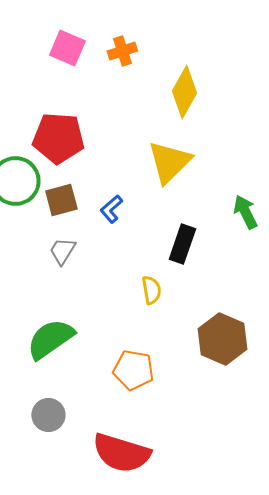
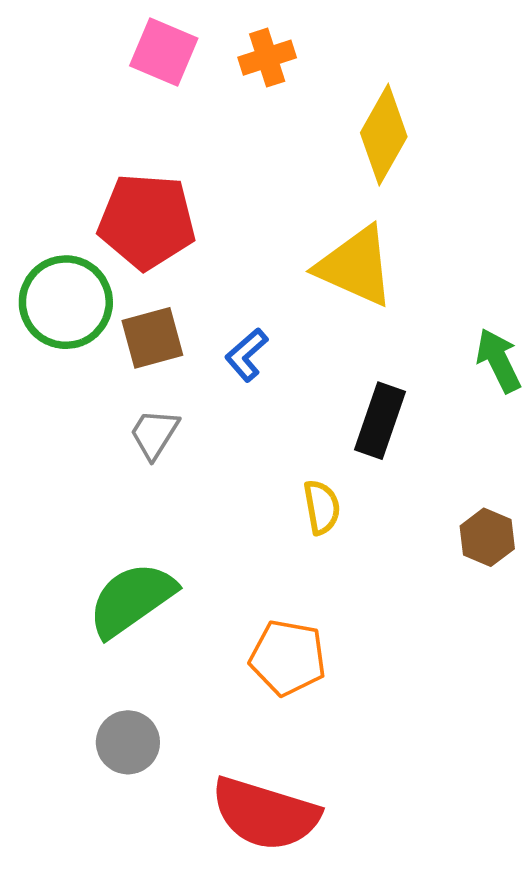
yellow triangle: (169, 162) -> (356, 266), turned -51
brown hexagon: (222, 339) -> (487, 537), moved, size x0.6

